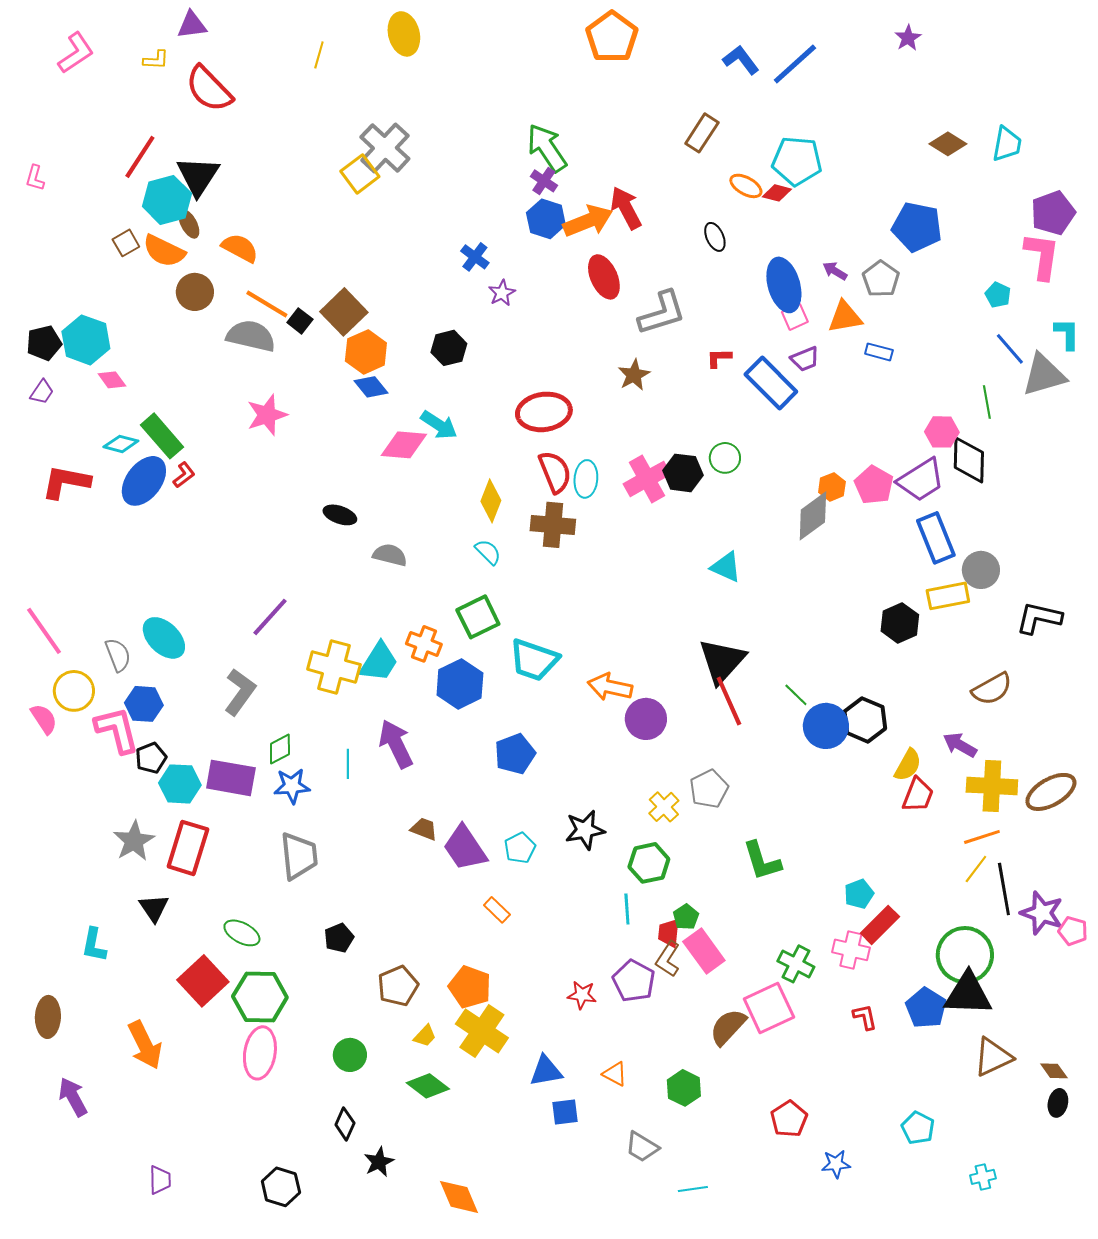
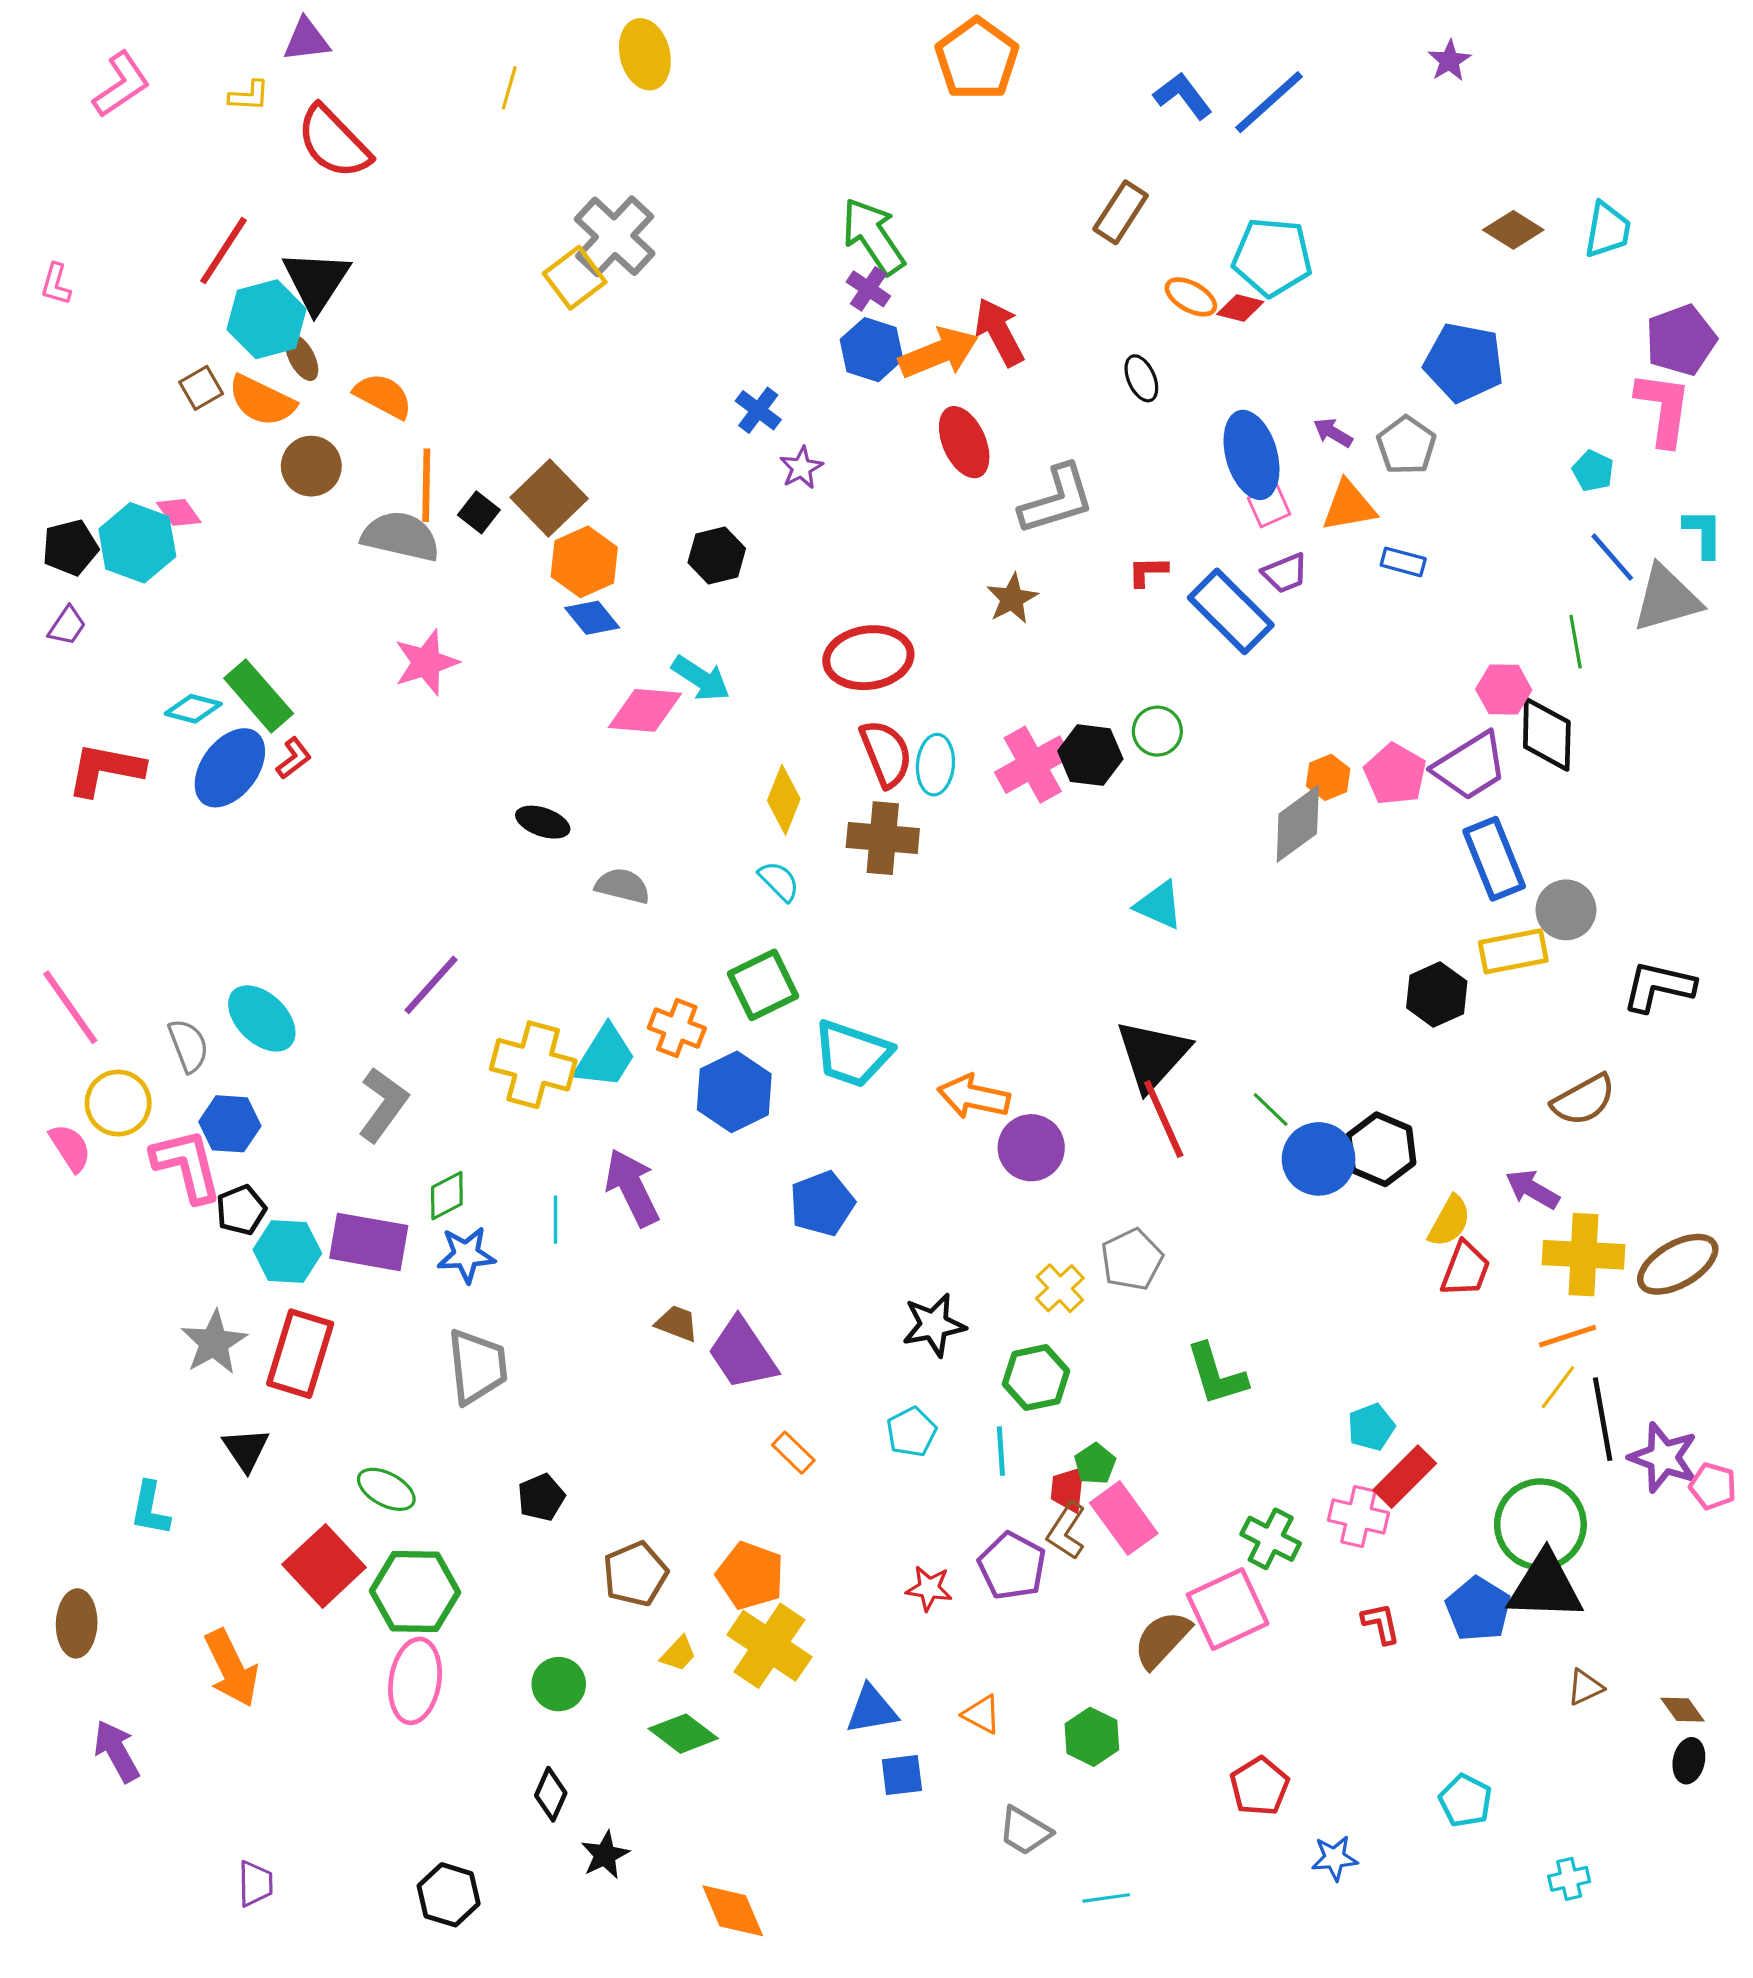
orange line: (267, 304) -> (426, 485), turned 60
pink diamond: (112, 380) -> (179, 512), moved
cyan pentagon: (520, 848) -> (911, 1432), moved
brown triangle: (993, 1057) -> (1585, 1687), size x0.6

